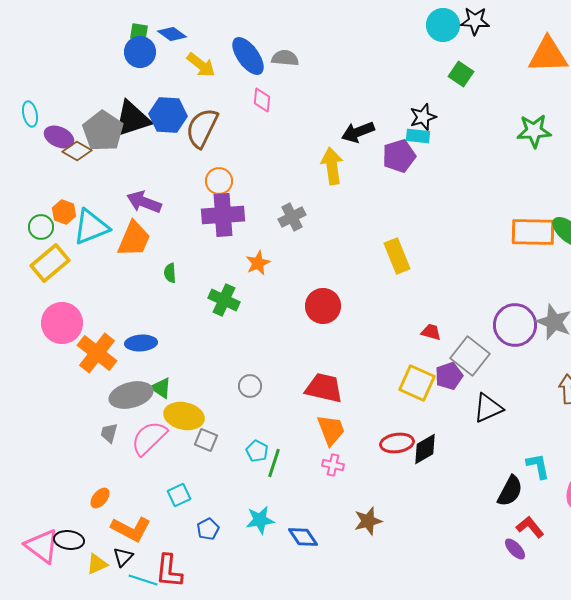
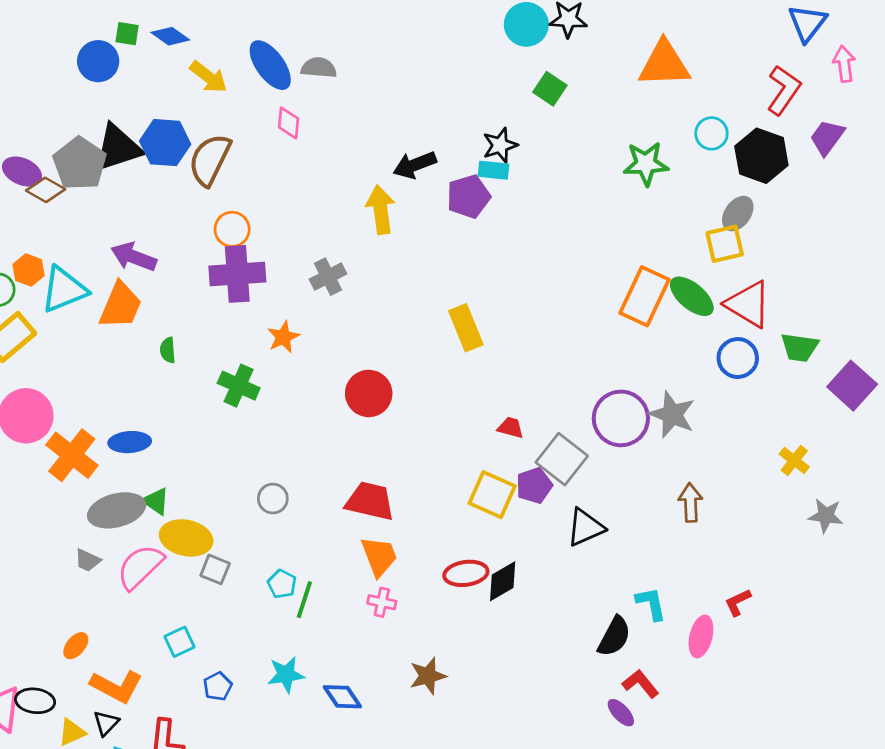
blue circle: (140, 52) -> (98, 61), moved
orange rectangle: (533, 232) -> (645, 296), turned -66
gray trapezoid: (109, 433) -> (88, 560), turned -80

